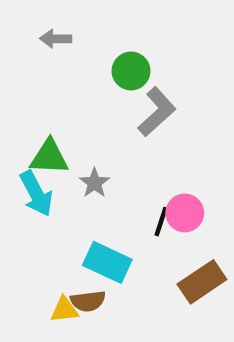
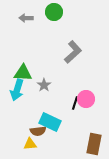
green circle: (131, 71) -> (54, 12), moved
cyan arrow: (36, 194) -> (17, 90), turned 45
brown rectangle: (202, 282) -> (94, 144), moved, turned -45
brown semicircle: (88, 301) -> (38, 131), moved

